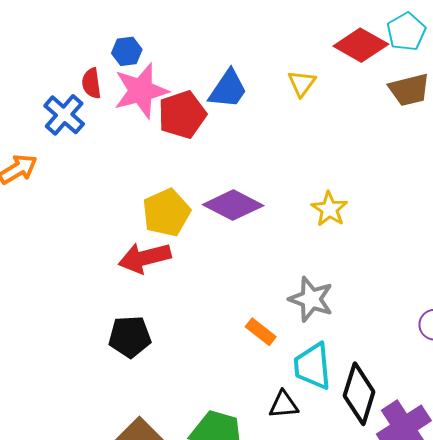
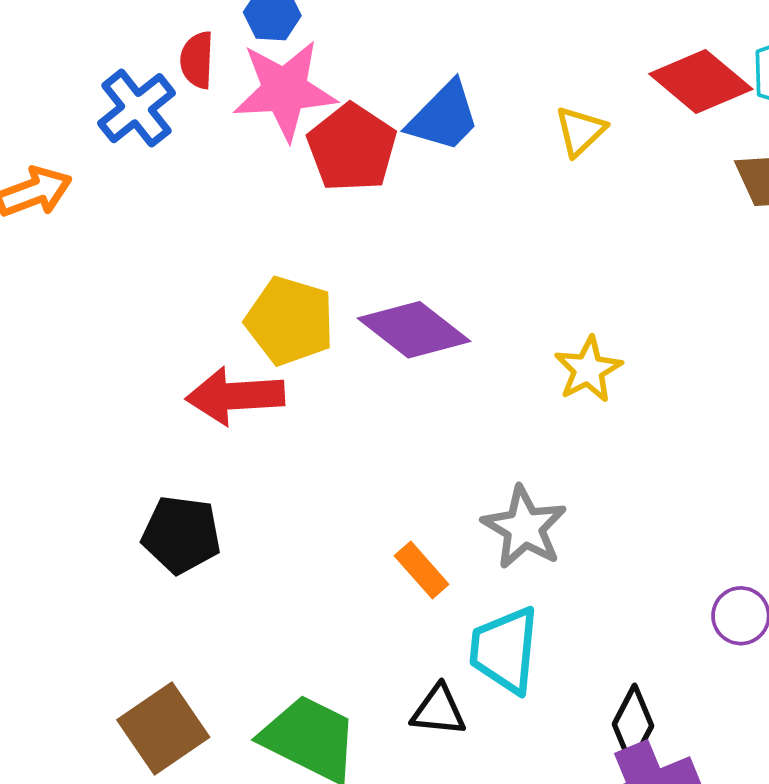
red pentagon: (182, 115) -> (352, 148), turned -30
yellow pentagon: (166, 213) -> (290, 321), turned 30
black diamond: (359, 394) -> (633, 725), moved, size x0.7

